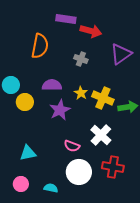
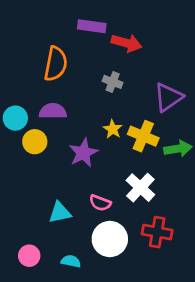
purple triangle: (121, 54) -> (168, 97), moved
purple semicircle: (52, 85) -> (53, 111), moved
cyan triangle: (28, 153) -> (60, 213), moved

